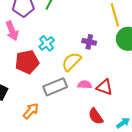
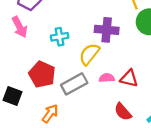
purple cross: (89, 42) -> (107, 30), size x1.5
cyan cross: (47, 43) -> (60, 37), turned 35
red pentagon: (27, 62) -> (42, 74), moved, turned -30

